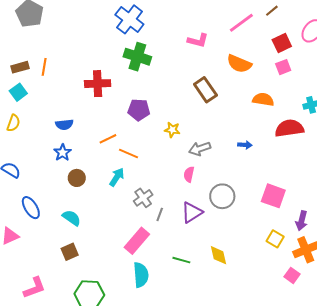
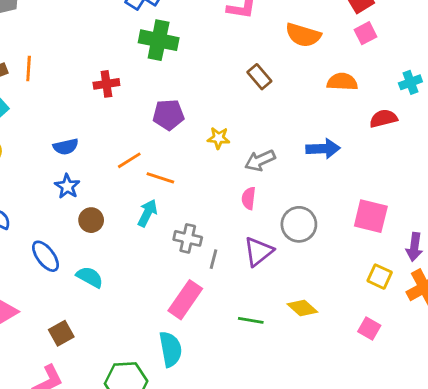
red cross: (98, 84) -> (106, 84), size x0.7
brown rectangle: (205, 90) -> (259, 77), size x0.7
red semicircle: (289, 128) -> (383, 119), size x0.7
blue arrow: (245, 145) -> (323, 149), size x1.6
gray cross: (143, 198) -> (188, 238), turned -36
blue ellipse: (31, 208) -> (45, 256), moved
brown square: (70, 252) -> (61, 333), moved
yellow diamond: (219, 255) -> (302, 308), turned -30
cyan semicircle: (141, 275) -> (170, 349), moved
pink square: (292, 275) -> (369, 328), moved

